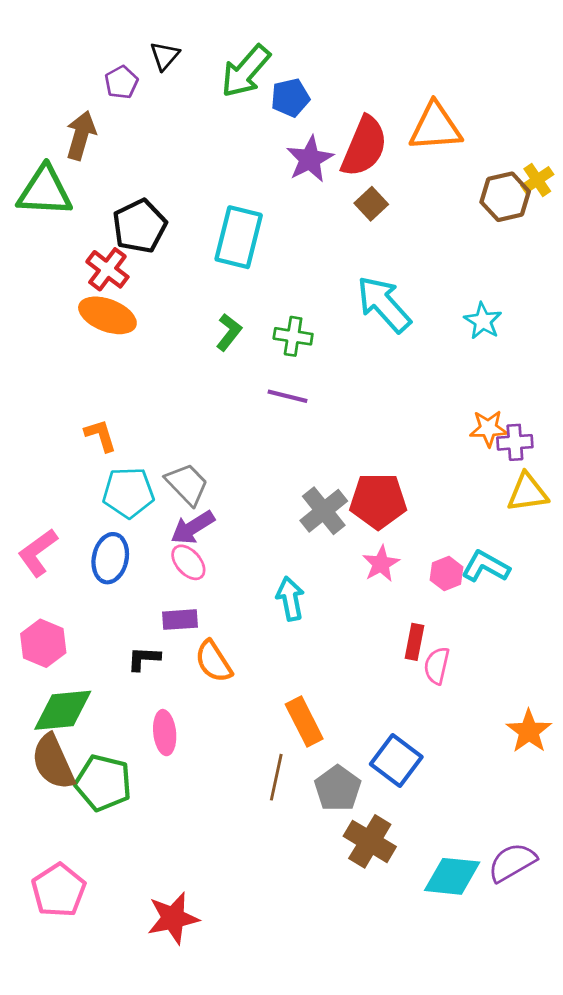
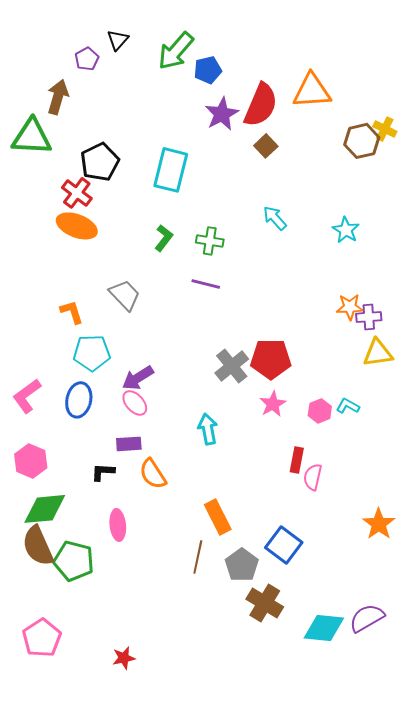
yellow cross: (537, 180) -> (385, 129), turned -30
cyan arrow: (384, 304) -> (275, 218), size x0.6
gray trapezoid: (187, 484) -> (125, 295), moved
cyan L-shape: (486, 567) -> (348, 406), size x0.7
red star: (173, 918) -> (124, 658), size x0.6

